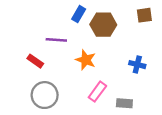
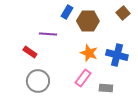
brown square: (144, 15) -> (123, 13), turned -32
orange star: (86, 60) -> (89, 53), moved
blue cross: (137, 65) -> (117, 55), size x1.5

